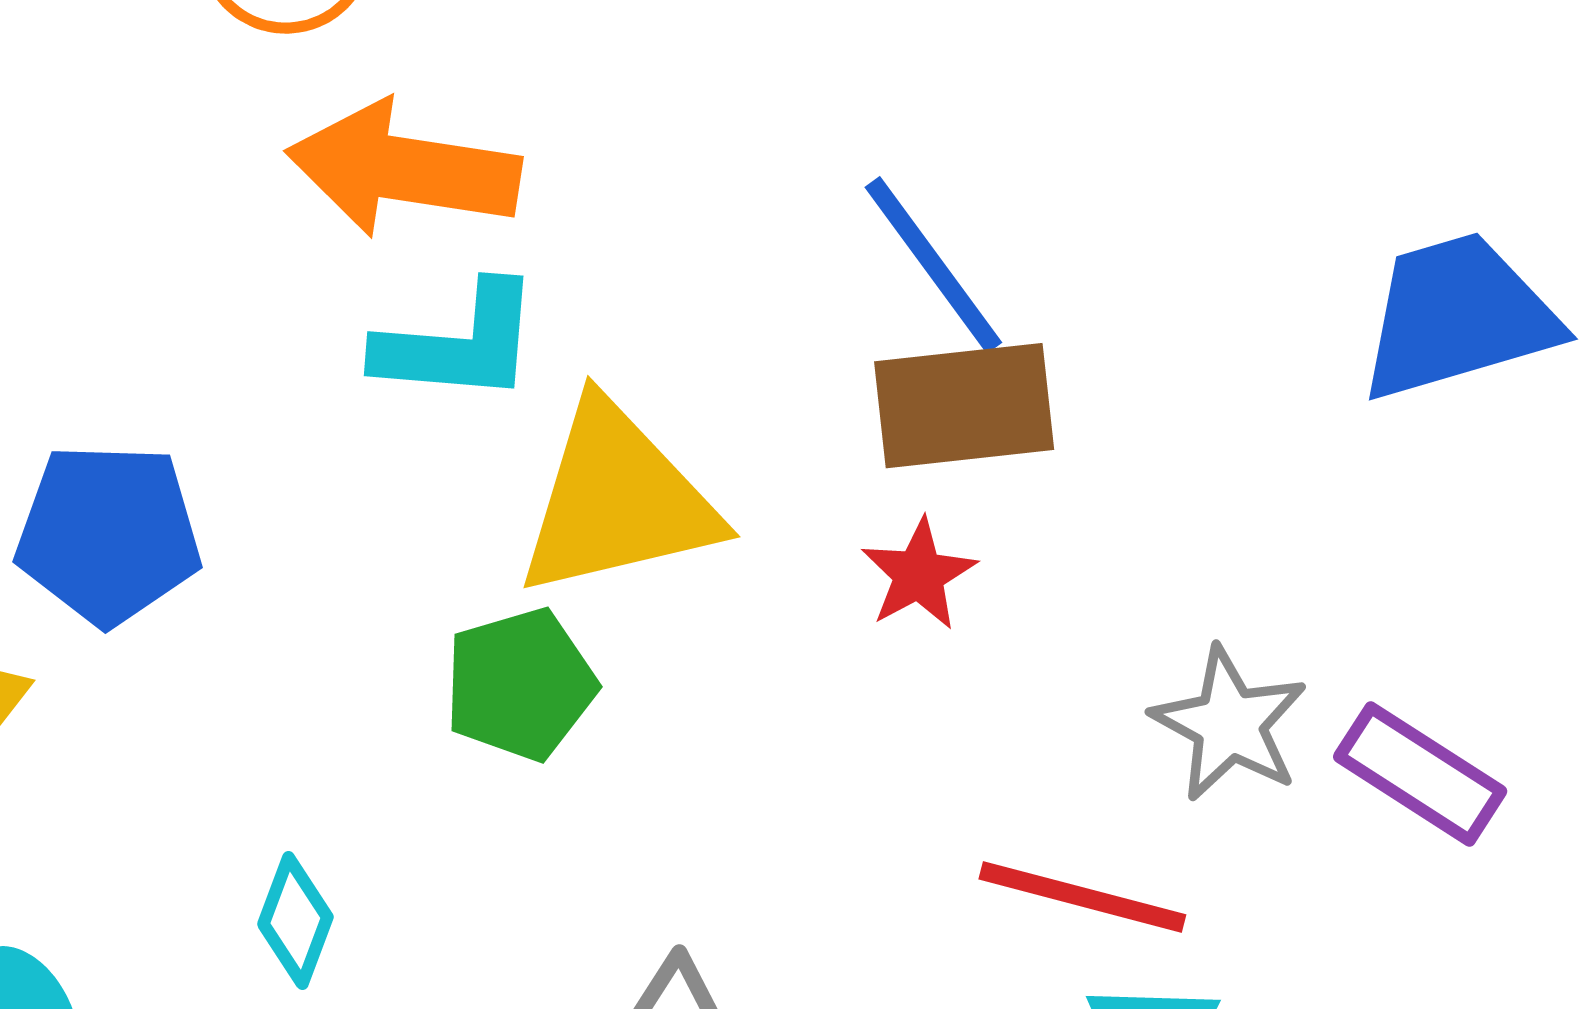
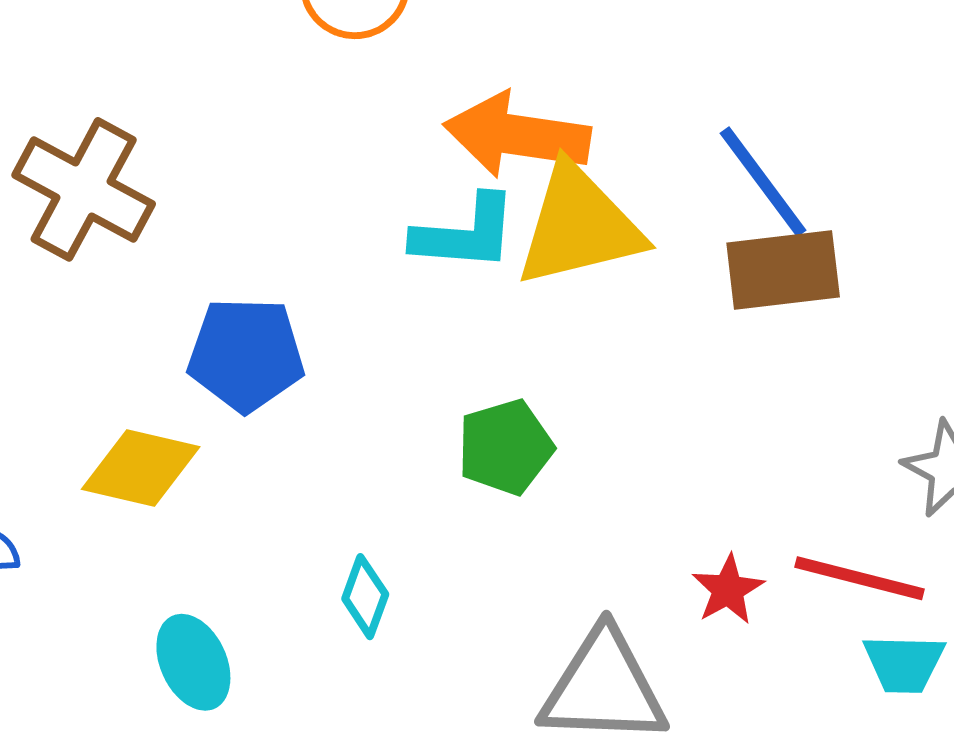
orange arrow: (403, 169) -> (517, 135), moved
yellow triangle: (617, 500) -> (579, 226), moved
red star: (919, 574) -> (728, 590), moved

